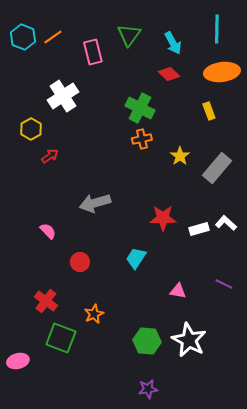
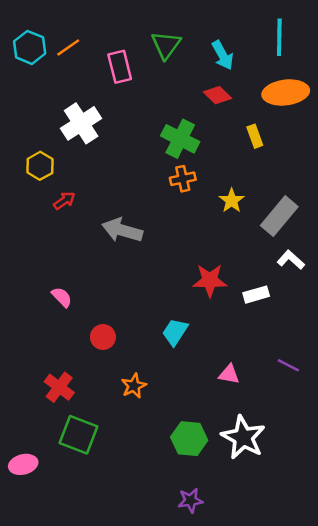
yellow rectangle: (209, 111) -> (255, 136), moved
gray arrow: (95, 203) -> (122, 230), moved, turned 32
white L-shape: (226, 223) -> (291, 260), moved
orange star: (94, 314) -> (134, 386), moved

